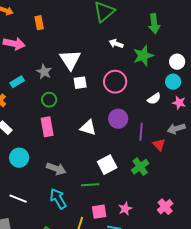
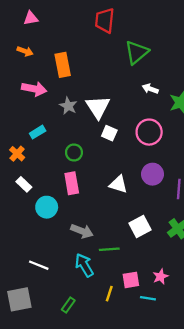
orange rectangle: (39, 23) -> (63, 65), size x1.5
gray star: (44, 72) -> (68, 106), moved
white square: (80, 83) -> (109, 133), turned 32
cyan circle: (19, 158) -> (47, 207), moved
green line: (90, 185) -> (109, 249), moved

